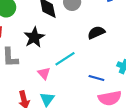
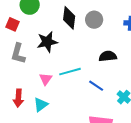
blue line: (96, 78) -> (96, 86), moved

